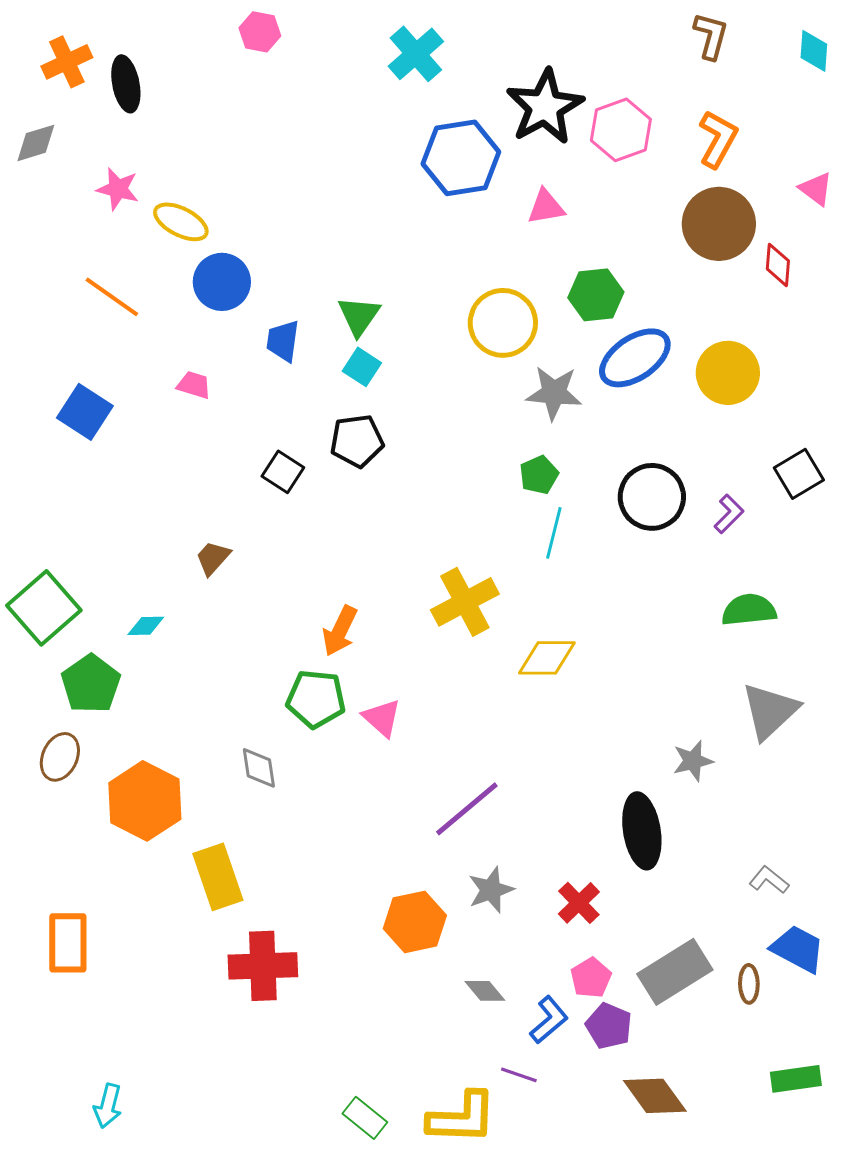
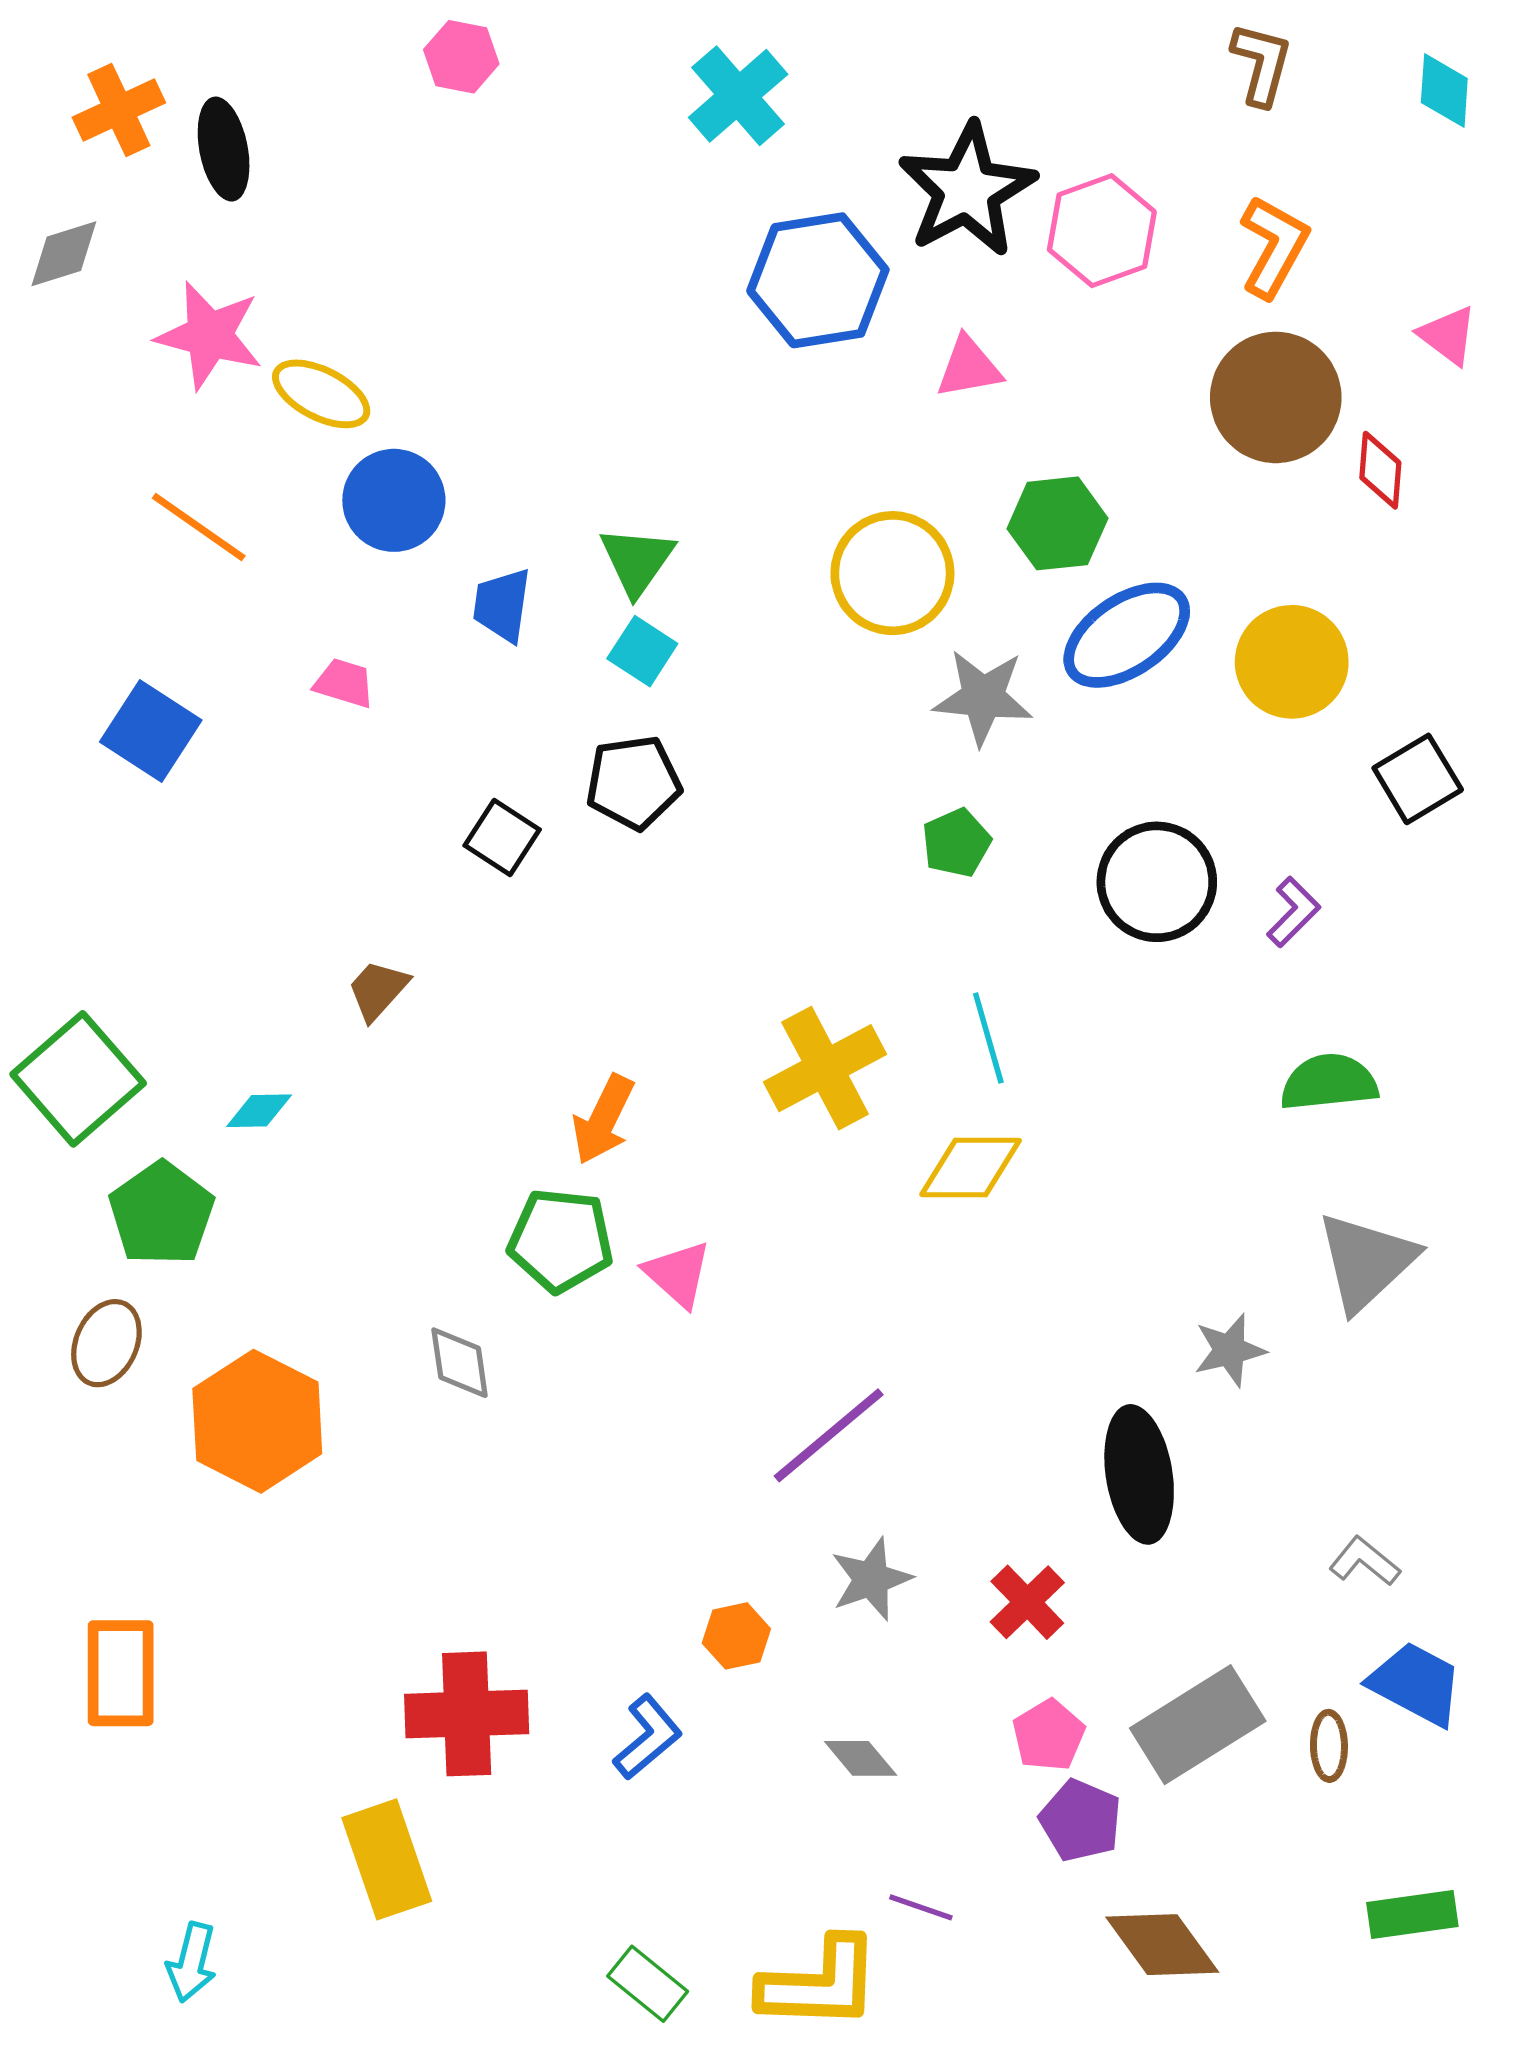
pink star: (118, 189) -> (209, 335), size x1.4
black square: (799, 474) -> (1418, 779), moved
cyan line: (554, 533) -> (988, 1038), moved, turned -30
yellow rectangle: (218, 877) -> (387, 1859), moved
orange hexagon: (415, 922) -> (736, 1636), size x0.6
blue L-shape: (549, 1020) -> (648, 1737), moved

